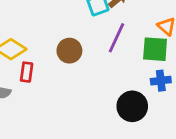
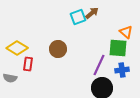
purple line: (117, 38) -> (99, 65), moved

